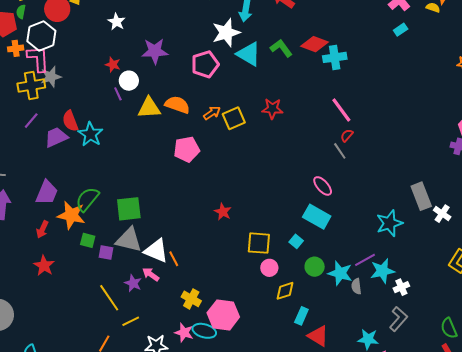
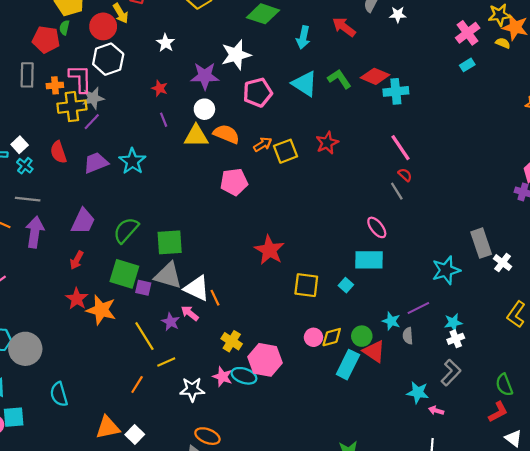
white star: (226, 33) -> (236, 55), moved
white hexagon: (41, 36) -> (108, 59), moved
orange cross: (16, 48) -> (55, 85), moved
white circle: (129, 81) -> (204, 109), moved
red star: (272, 109) -> (327, 143), turned -30
purple line: (31, 121) -> (92, 122), moved
red semicircle: (70, 121) -> (58, 152), moved
red semicircle: (347, 135) -> (405, 175), turned 88
red star: (223, 212) -> (269, 250), size x1.6
orange star: (71, 215) -> (101, 310), moved
cyan rectangle: (317, 217) -> (369, 260), turned -32
green square: (88, 240) -> (124, 274), size x1.8
green circle: (315, 267) -> (362, 336), moved
pink circle: (269, 268) -> (313, 337), moved
cyan star: (382, 271) -> (453, 322), moved, size x0.7
cyan star: (340, 273) -> (391, 321), size x0.7
cyan rectangle: (301, 316) -> (348, 365), size x1.5
red triangle: (318, 336) -> (374, 351), moved

